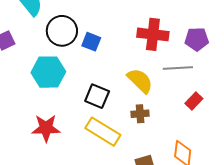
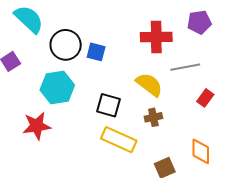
purple pentagon: (197, 39) -> (199, 22), moved
red star: (46, 128) -> (37, 126), moved

